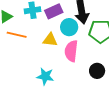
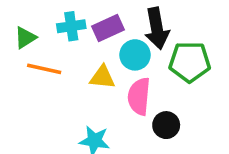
black circle: (97, 71) -> (166, 125), moved

